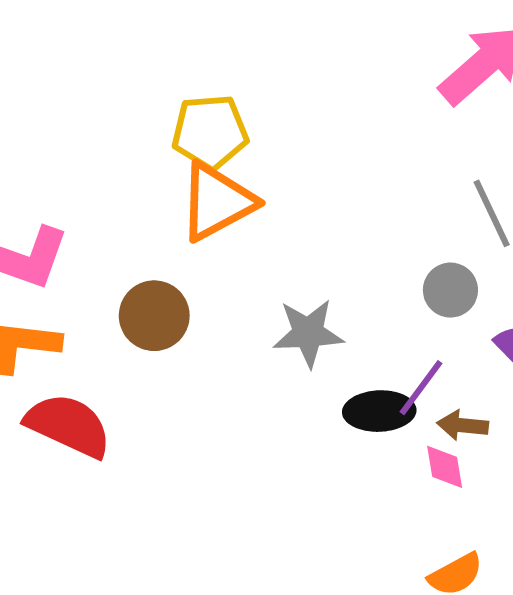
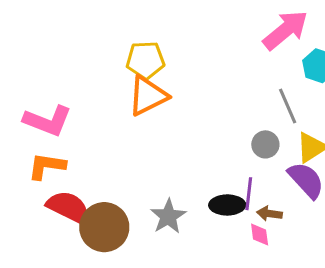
brown circle: (154, 316) -> (104, 227), moved, size x1.4
gray star: (308, 333) -> (168, 216), moved, turned -30
purple line: (421, 388) -> (249, 194), turned -32

